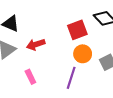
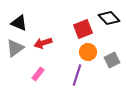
pink rectangle: (30, 77) -> (38, 74), turned 64

